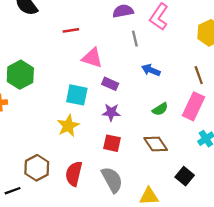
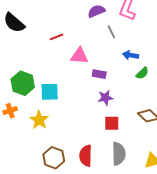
cyan square: (77, 95) -> (50, 92), moved
green semicircle: (160, 109) -> (142, 73), moved
yellow star: (68, 126) -> (39, 120), moved
gray semicircle: (112, 180) -> (119, 154), turned 40

